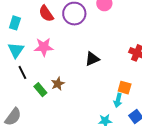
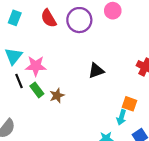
cyan rectangle: (15, 23) -> (15, 18), moved
pink star: (44, 47) -> (36, 66), moved
green rectangle: (40, 90) -> (37, 90), moved

